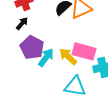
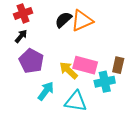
cyan arrow: (46, 57) -> (46, 91), moved

